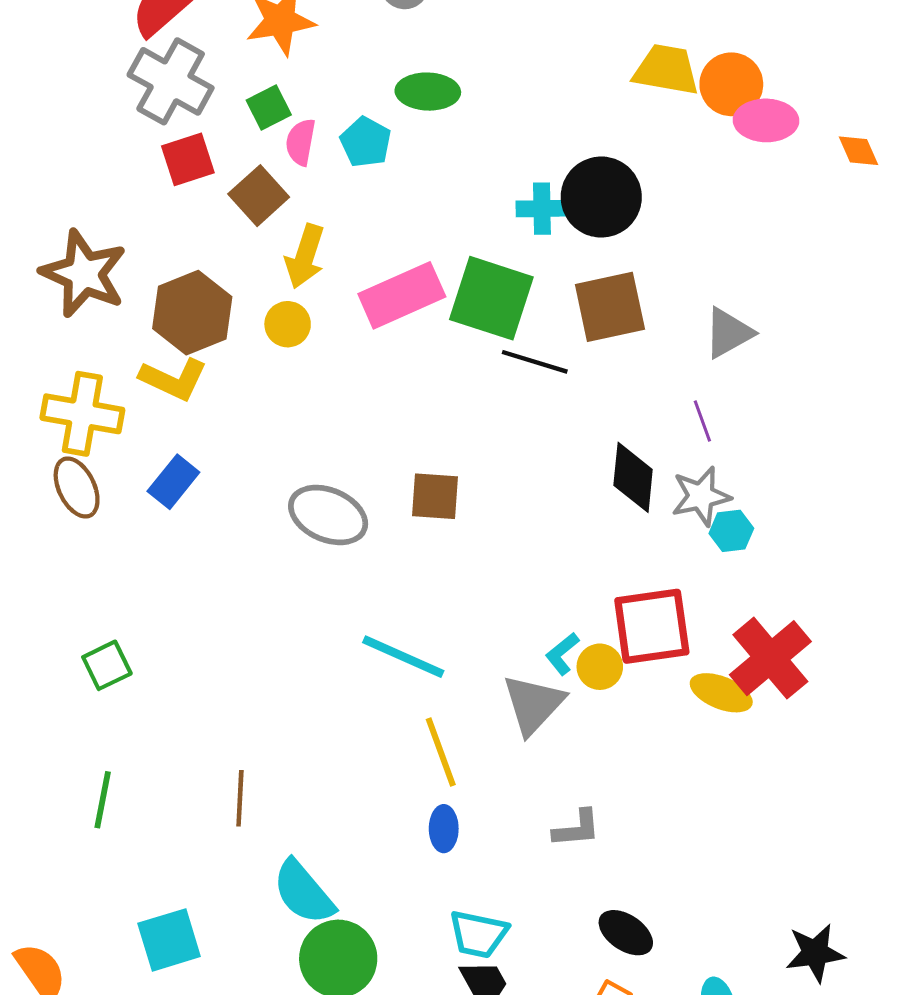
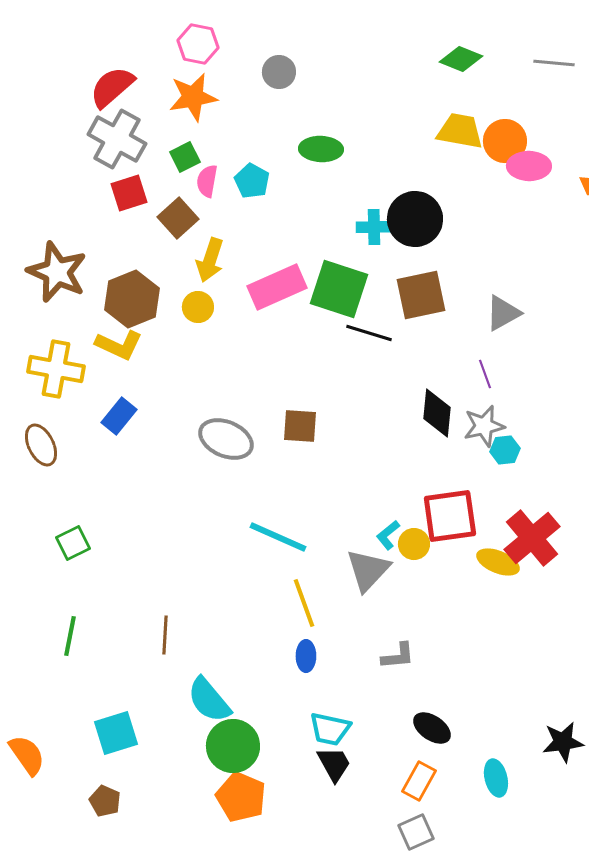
green ellipse: (428, 92) -> (321, 149), moved
brown ellipse: (77, 488) -> (41, 445), moved

